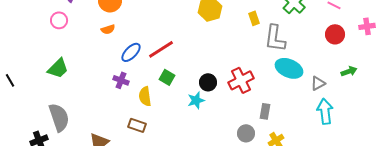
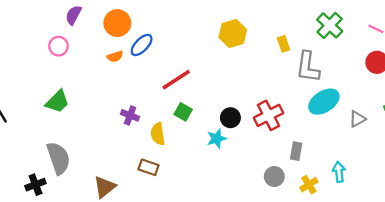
blue ellipse: (131, 52) -> (142, 45), moved
cyan ellipse: (289, 68) -> (324, 102), turned -56
cyan arrow: (325, 111) -> (339, 172), moved, size x0.7

